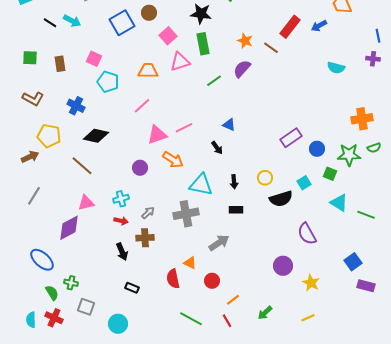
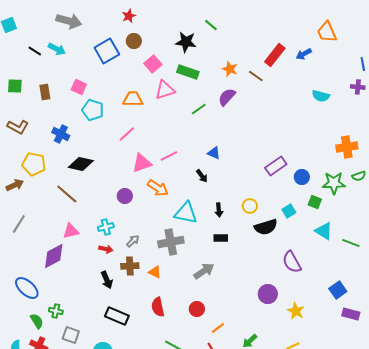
green rectangle: (203, 44) -> (188, 72), turned -60
orange triangle: (190, 263) -> (155, 272), moved
black rectangle: (132, 288) -> (117, 316), size x1.6

